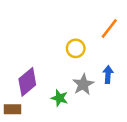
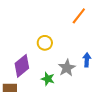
orange line: (109, 29) -> (79, 16), moved
yellow circle: (76, 48) -> (45, 43), moved

